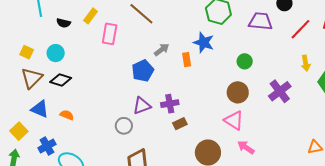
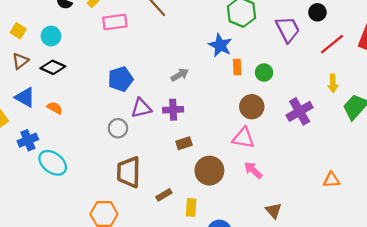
purple trapezoid: (260, 21) -> (288, 29), turned 50
pink rectangle: (110, 34) -> (115, 22), turned 65
gray arrow: (162, 50) -> (180, 75), moved
orange rectangle: (187, 60) -> (237, 67), moved
blue pentagon: (143, 71) -> (121, 79), moved
brown triangle: (32, 78) -> (20, 61), size x0.7
pink triangle: (234, 120) -> (243, 138), turned -30
brown rectangle: (180, 124) -> (184, 143), moved

